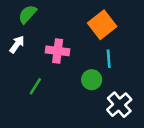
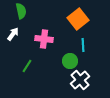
green semicircle: (27, 14) -> (21, 11), turned 126
white cross: (119, 105) -> (80, 80), moved

